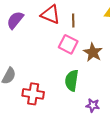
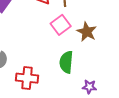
pink square: (68, 44) -> (61, 25), turned 30

